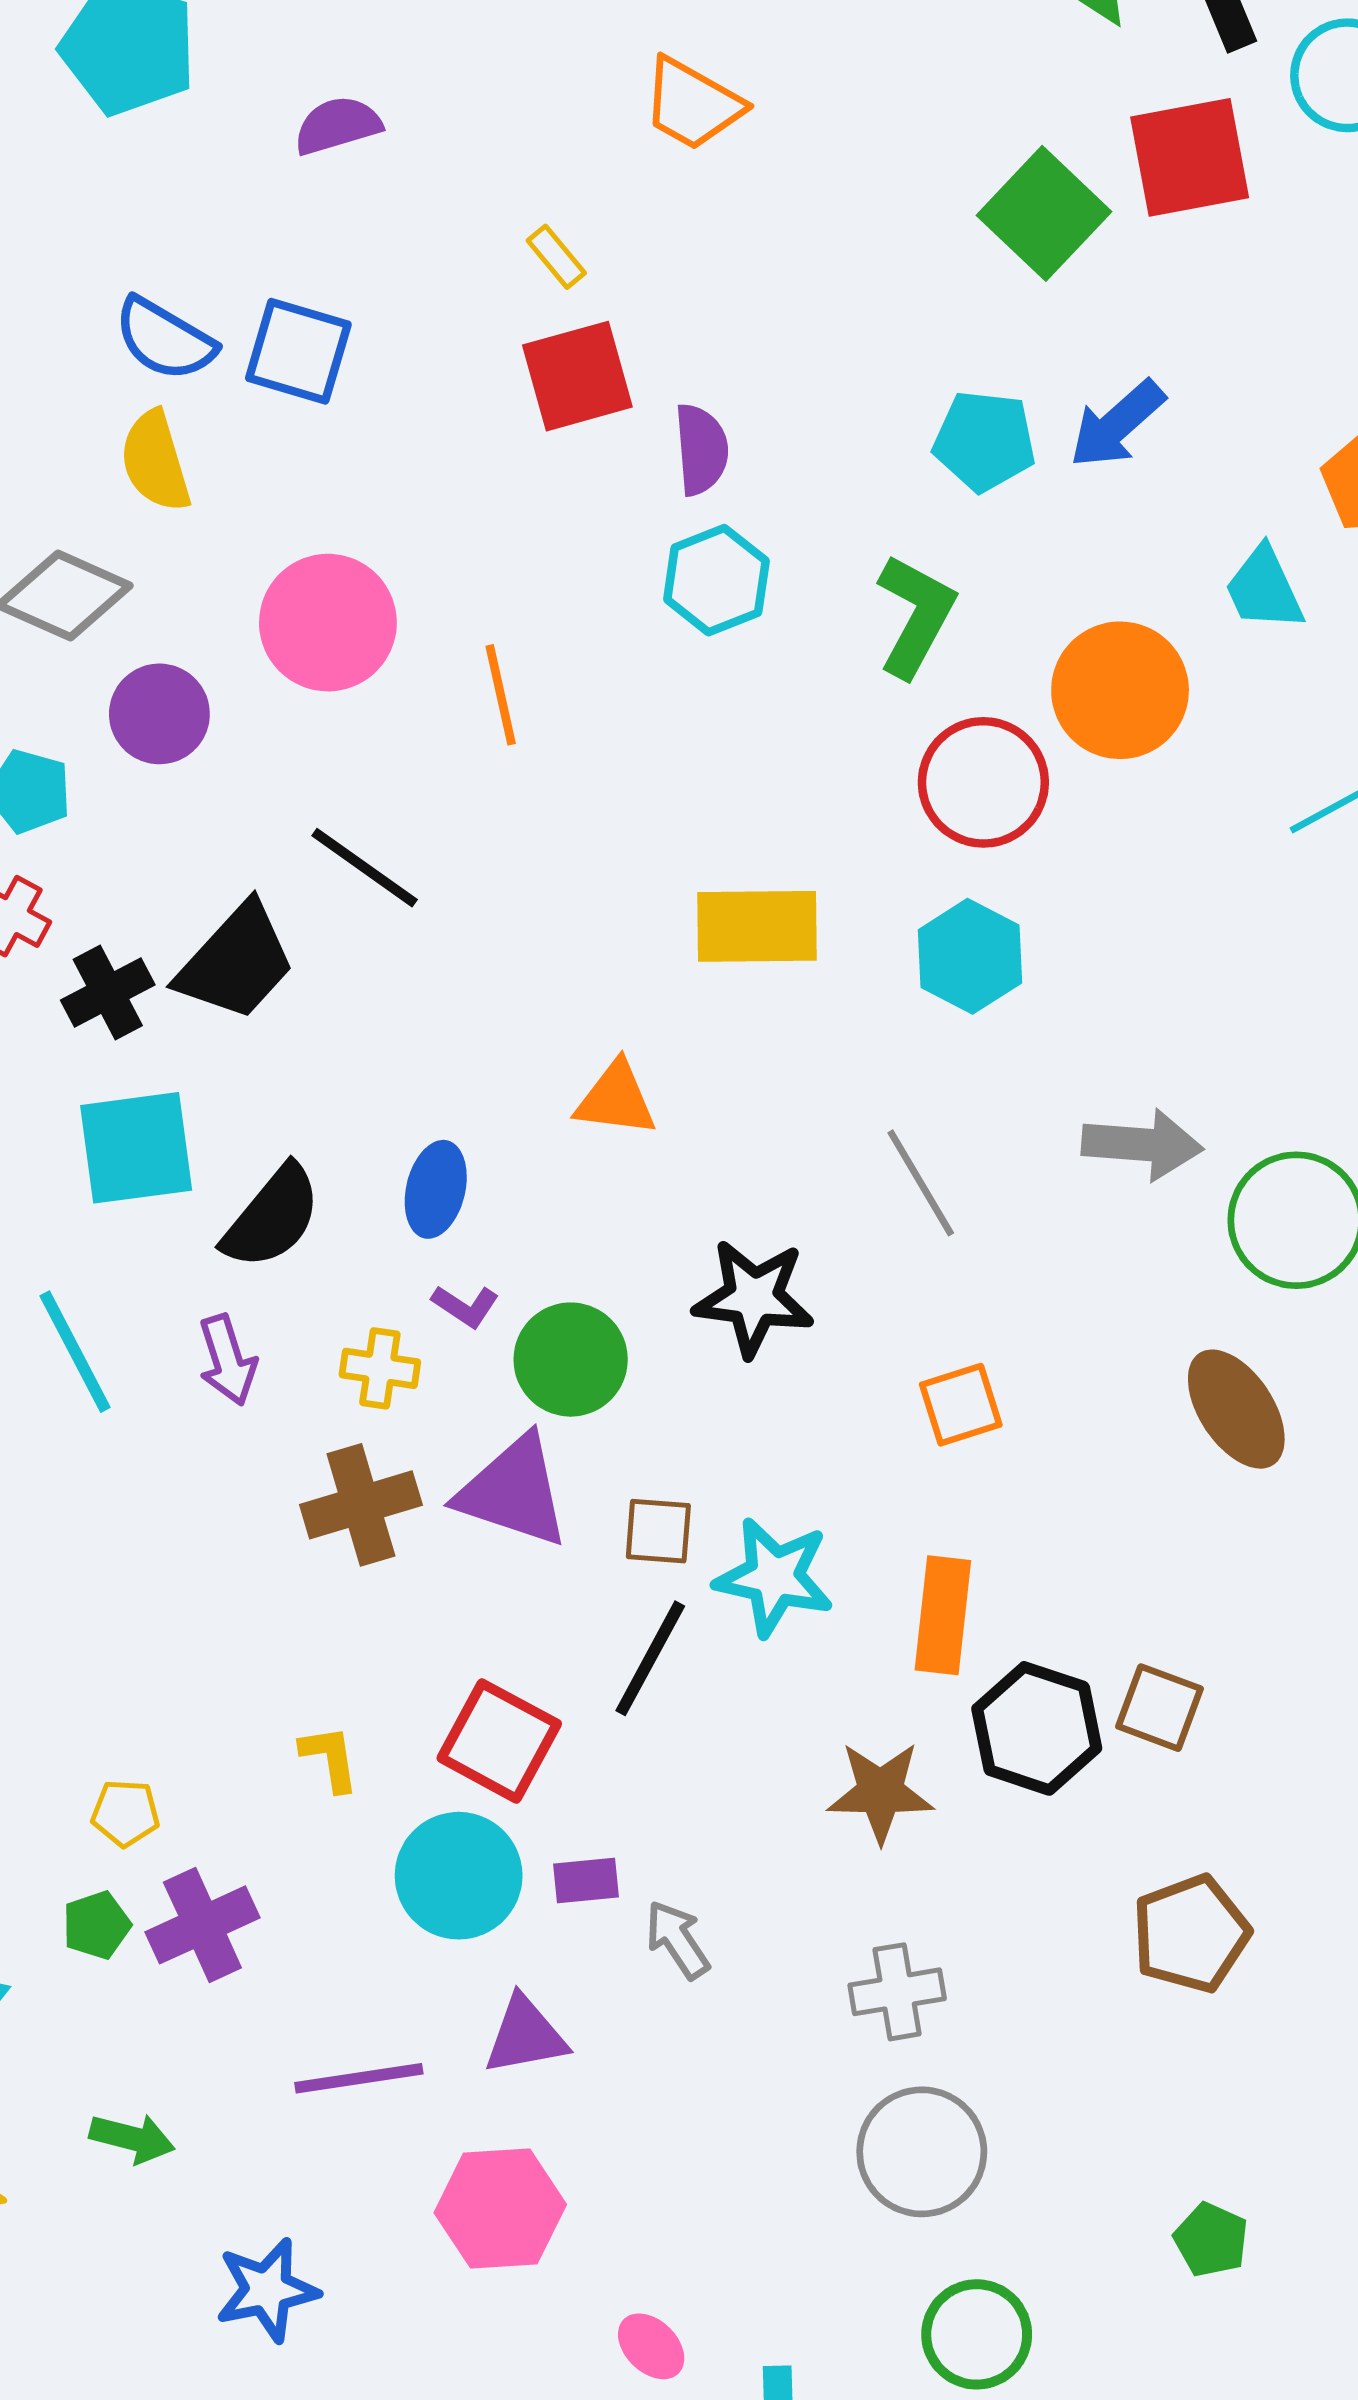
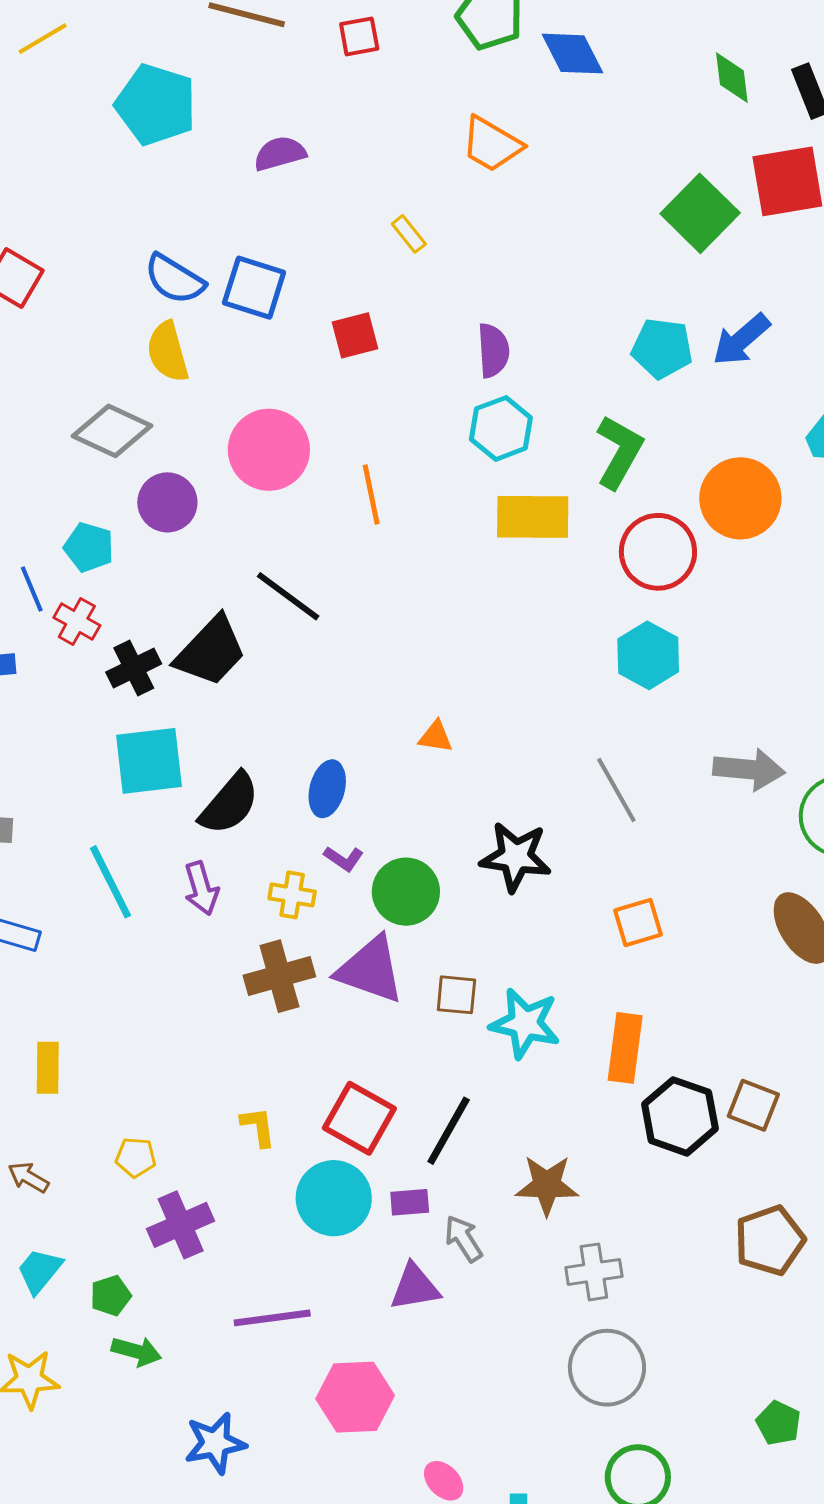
red square: (577, 376) -> (355, 335), moved, size x0.7
yellow rectangle: (757, 926) -> (533, 517), moved
orange triangle: (616, 1099) -> (436, 737), size x0.7
black line: (650, 1658) -> (449, 1131), moved
brown star: (880, 1792) -> (547, 1185), moved
green pentagon: (96, 1925) -> (111, 1296), moved
purple triangle: (525, 2036) -> (415, 1287), moved

